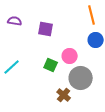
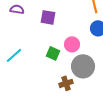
brown cross: (64, 95) -> (66, 83), turned 32

